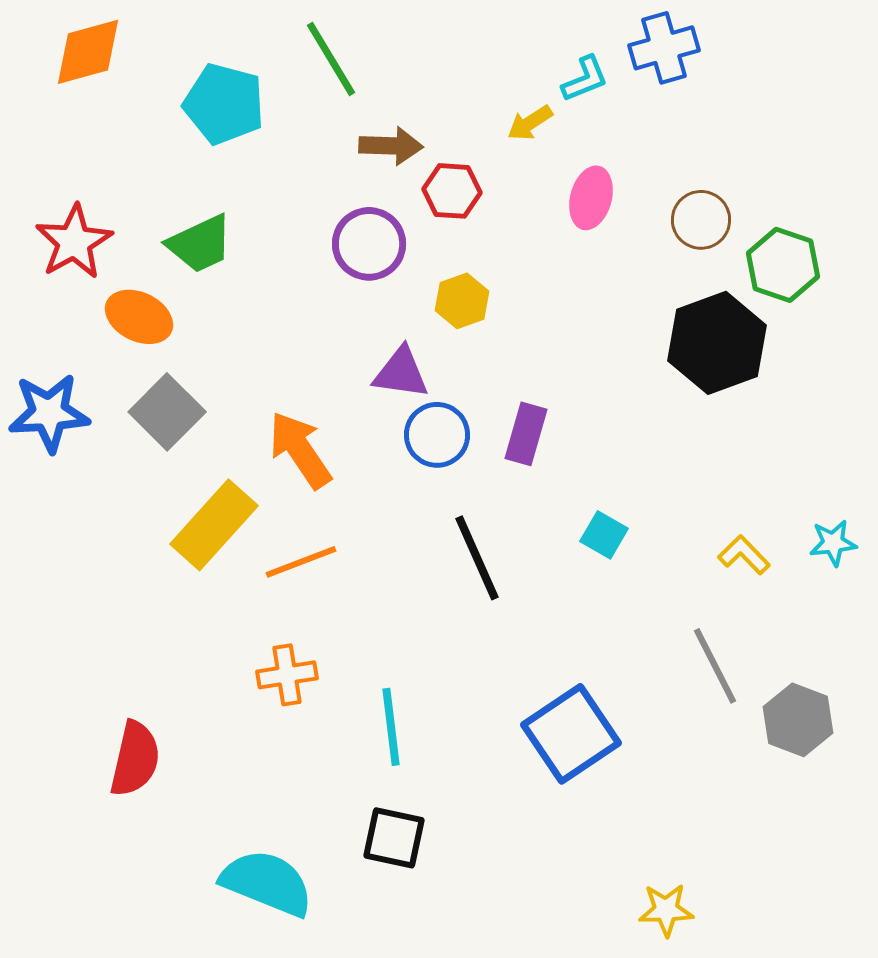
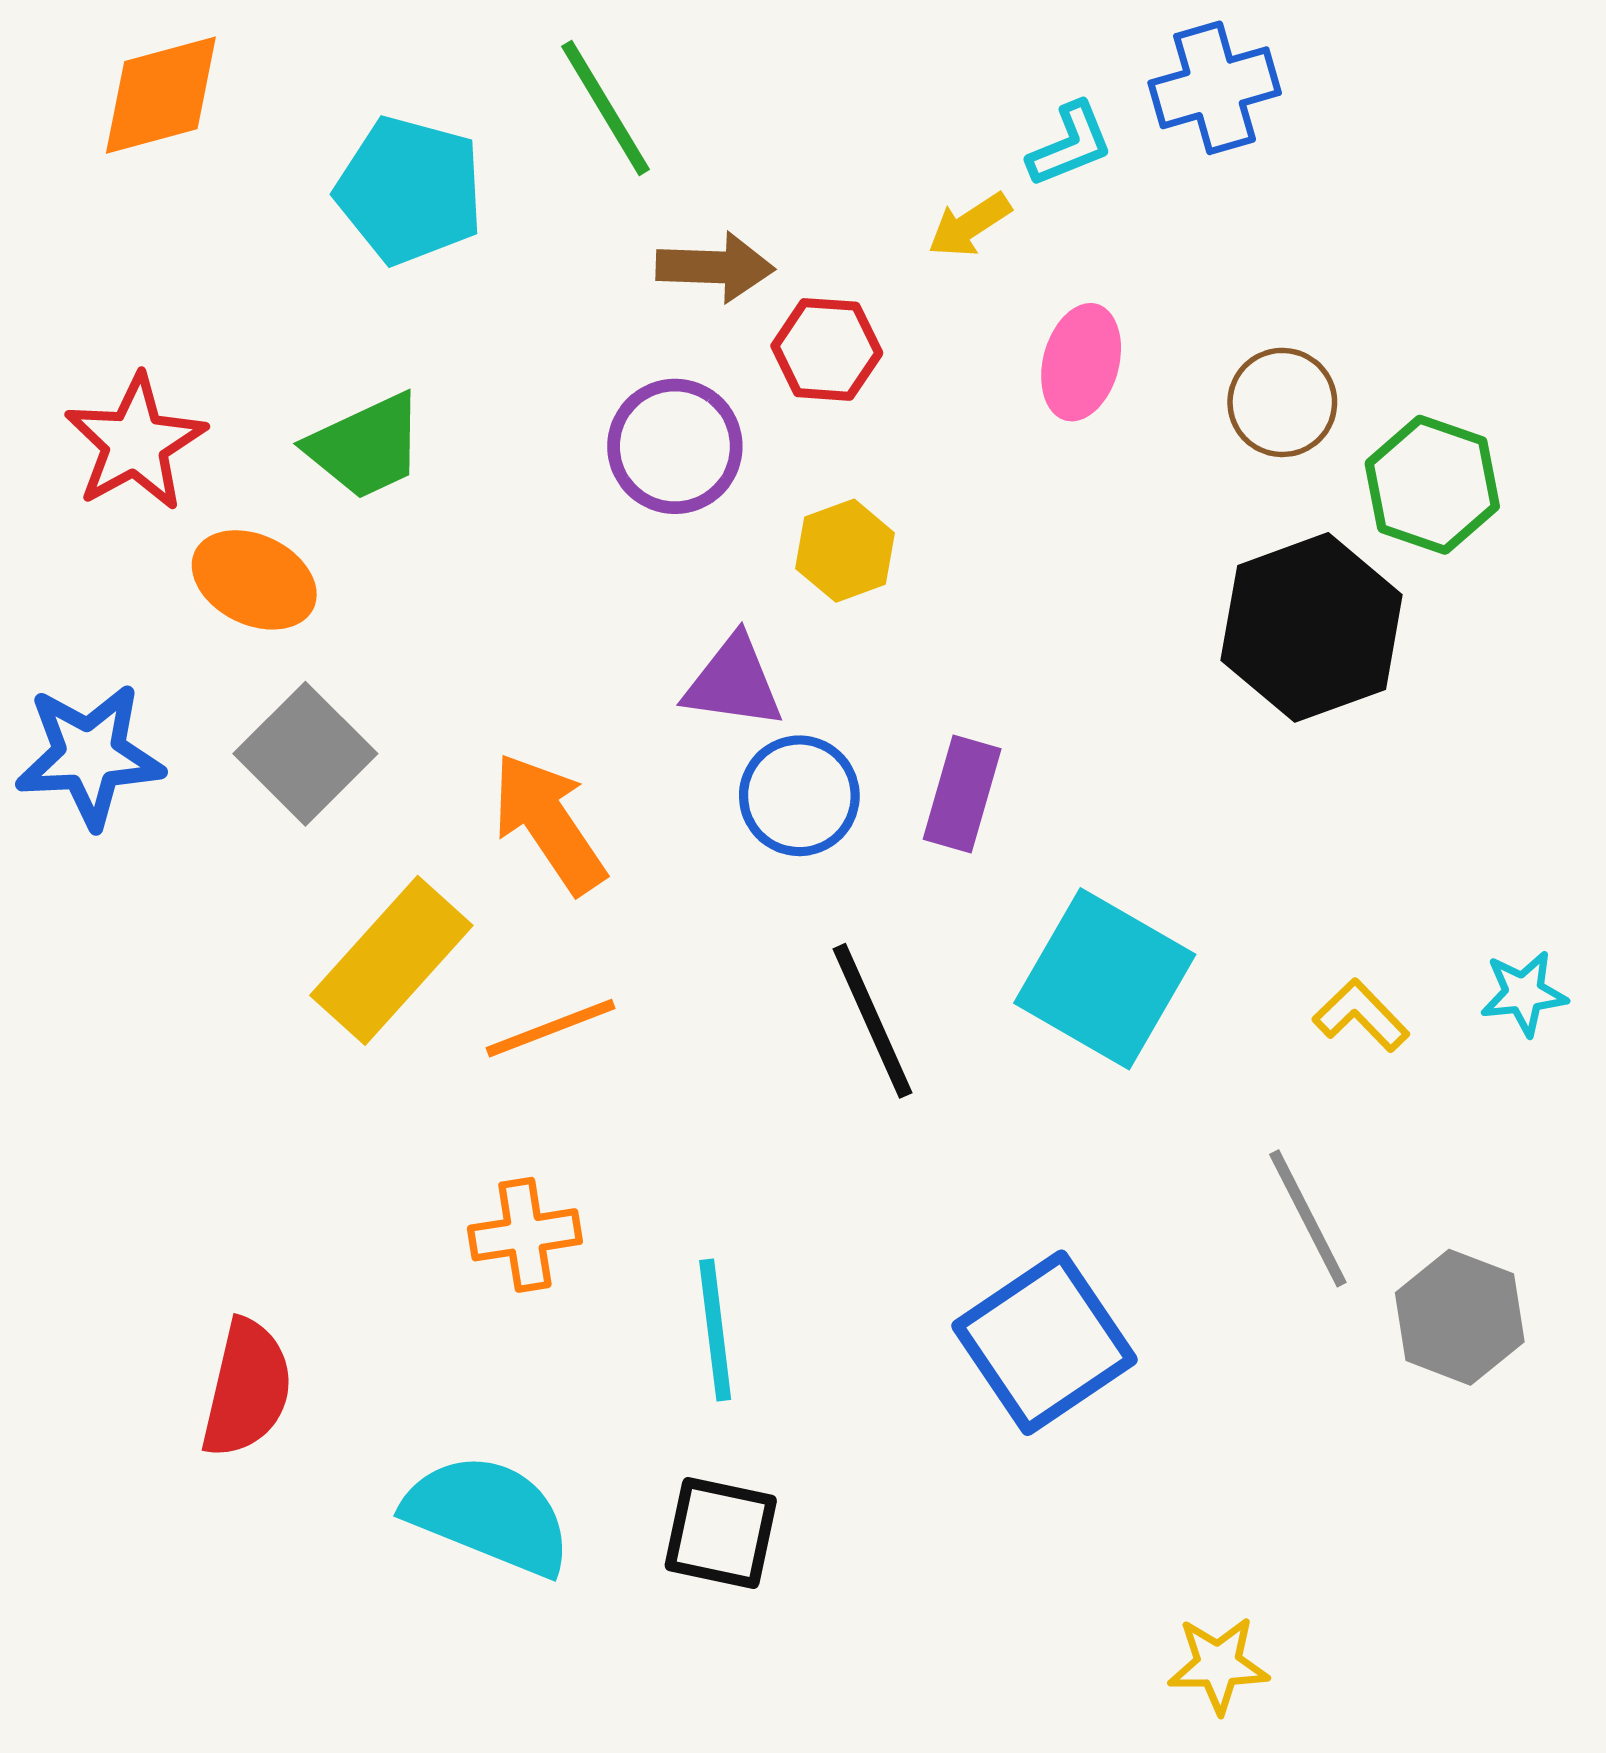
cyan square: (604, 535) -> (1105, 979), size x2.0
cyan semicircle: (267, 883) -> (488, 1515), moved

